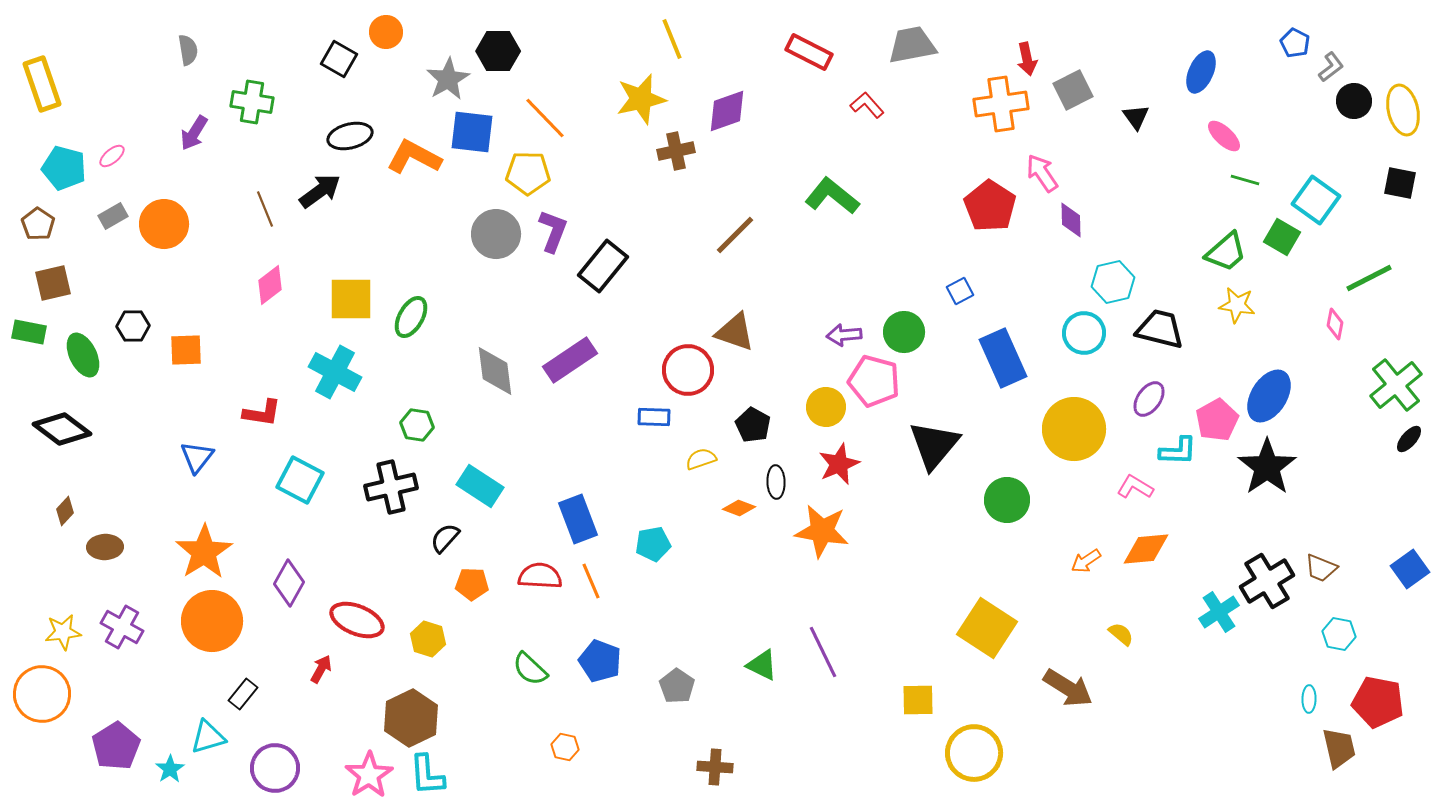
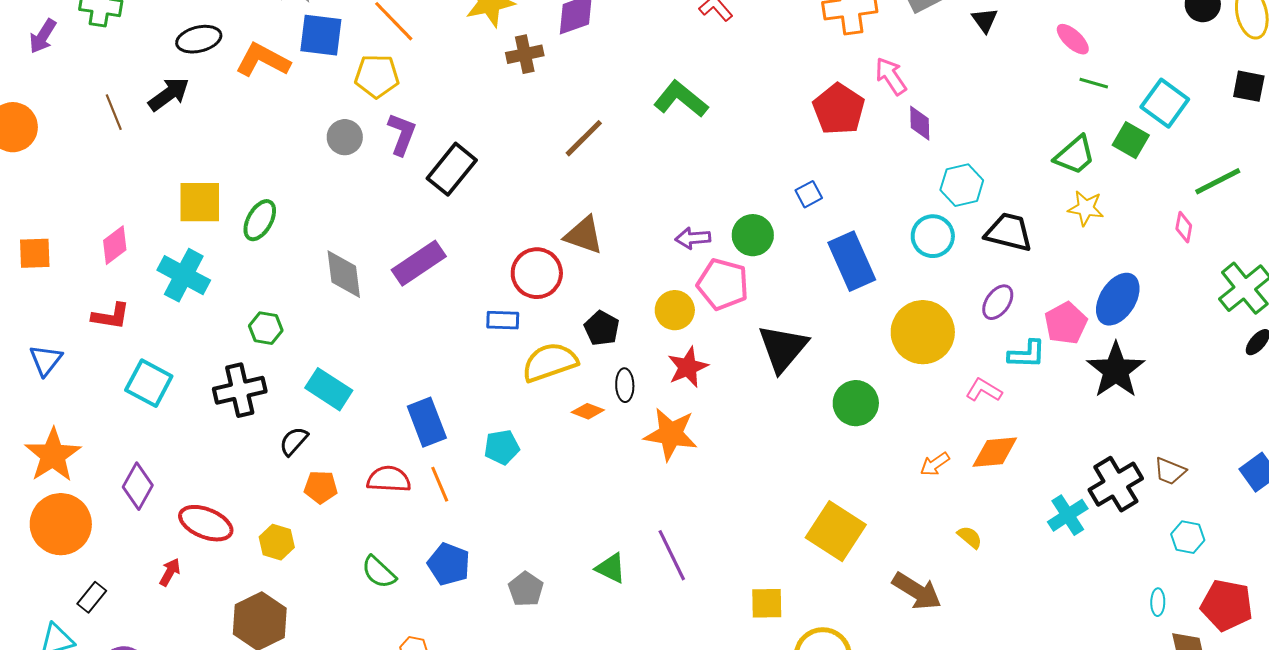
gray circle: (496, 234) -> (345, 137), size x0.7
pink diamond: (270, 285) -> (115, 245), moved
yellow semicircle: (701, 459) -> (550, 362), size x1.8

